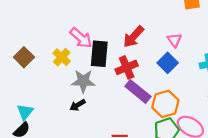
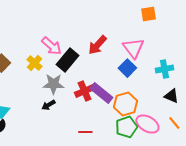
pink triangle: (174, 40) -> (133, 48), size x1.6
black rectangle: (99, 54) -> (67, 60), turned 35
red cross: (127, 67) -> (84, 91), moved

